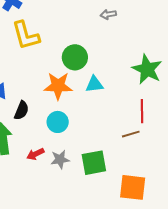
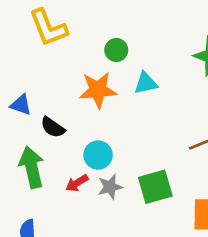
green circle: (75, 57) -> (116, 50), size x0.7
black semicircle: (22, 110) -> (53, 127), turned 108
cyan circle: (58, 122) -> (98, 155), moved

